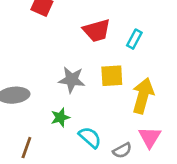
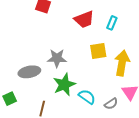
gray star: (72, 80) -> (57, 58), moved
green star: (60, 117) -> (64, 85), size x1.6

